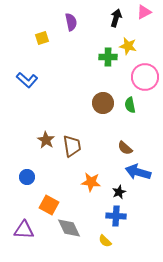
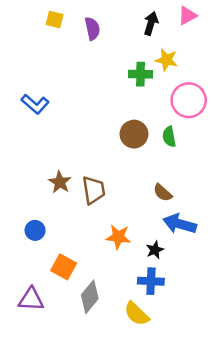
yellow square: (42, 38) -> (55, 19), moved, turned 32
gray diamond: (69, 228) -> (90, 297), turned 65
yellow semicircle: (105, 241) -> (137, 314), size x1.5

